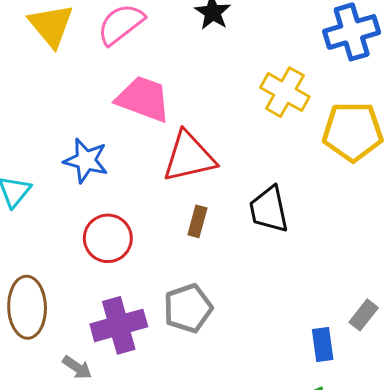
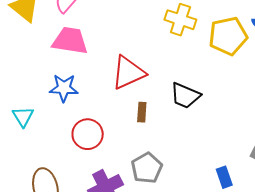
pink trapezoid: (143, 99) -> (70, 41), moved
black trapezoid: (269, 209) -> (185, 96), turned -44
blue rectangle: (323, 345) -> (224, 177), moved

